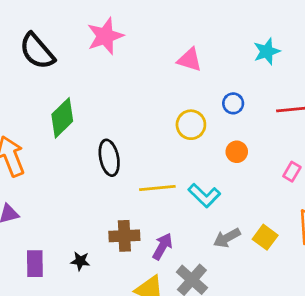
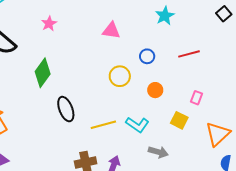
pink star: (105, 36) -> (49, 24), size x0.6
green diamond: (62, 118) -> (43, 73), moved
yellow square: (265, 237) -> (179, 120), moved
gray arrow: (227, 238) -> (158, 152), turned -126

